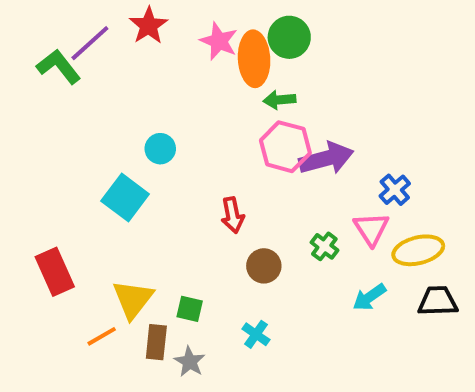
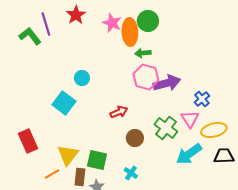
purple line: (90, 43) -> (46, 24), turned -65
red arrow: (233, 215) -> (119, 112), turned -102
green cross: (324, 246) -> (166, 128), size x1.6
cyan arrow: (369, 297) -> (189, 154), size x1.5
green square: (190, 309) -> (97, 160), size x1.5

